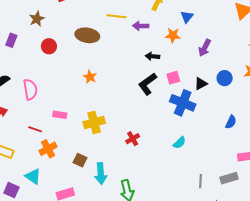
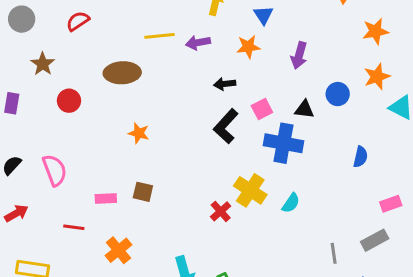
black triangle: (201, 84) -> (304, 109), turned 48
yellow cross: (94, 122) -> (250, 190), moved, turned -30
orange cross: (48, 149) -> (118, 250), moved
brown square: (80, 160) -> (143, 192), moved

